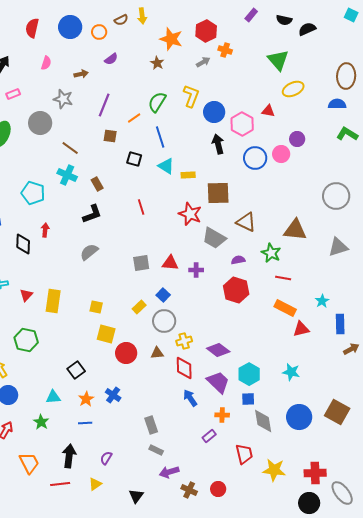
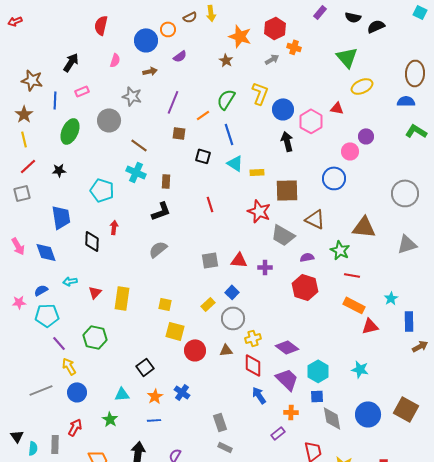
blue circle: (70, 27) -> (146, 40), moved
blue circle: (255, 158) -> (334, 178), moved
brown rectangle: (97, 184) -> (166, 181), turned 32

